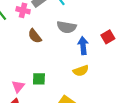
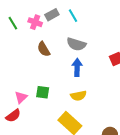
blue arrow: (83, 46) -> (77, 67), moved
yellow semicircle: (81, 71) -> (78, 96), moved

